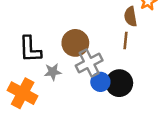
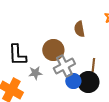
brown semicircle: (131, 17) -> (79, 29), moved
brown line: (126, 40) -> (93, 65), moved

